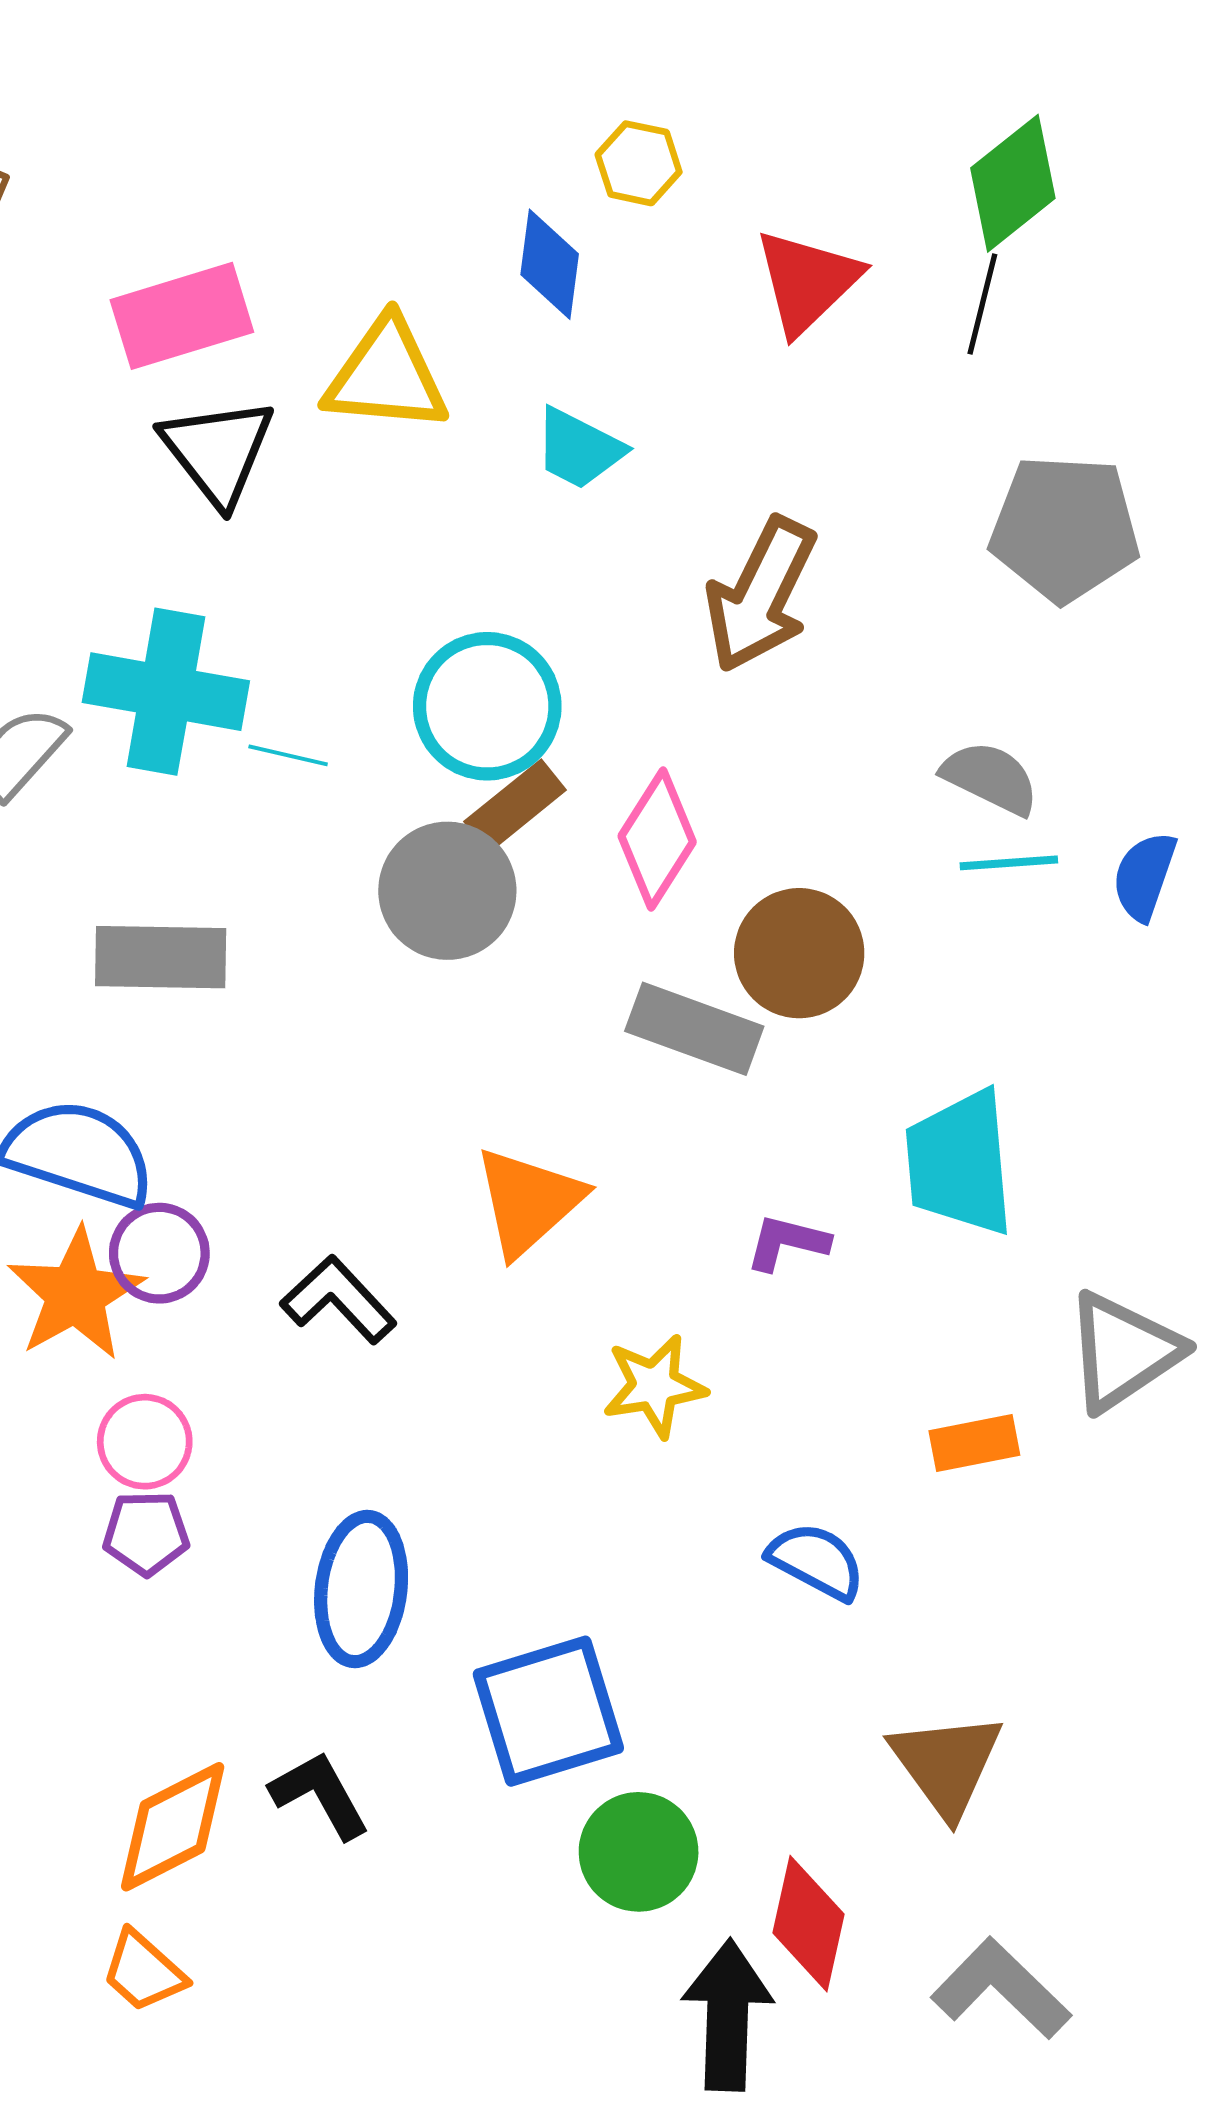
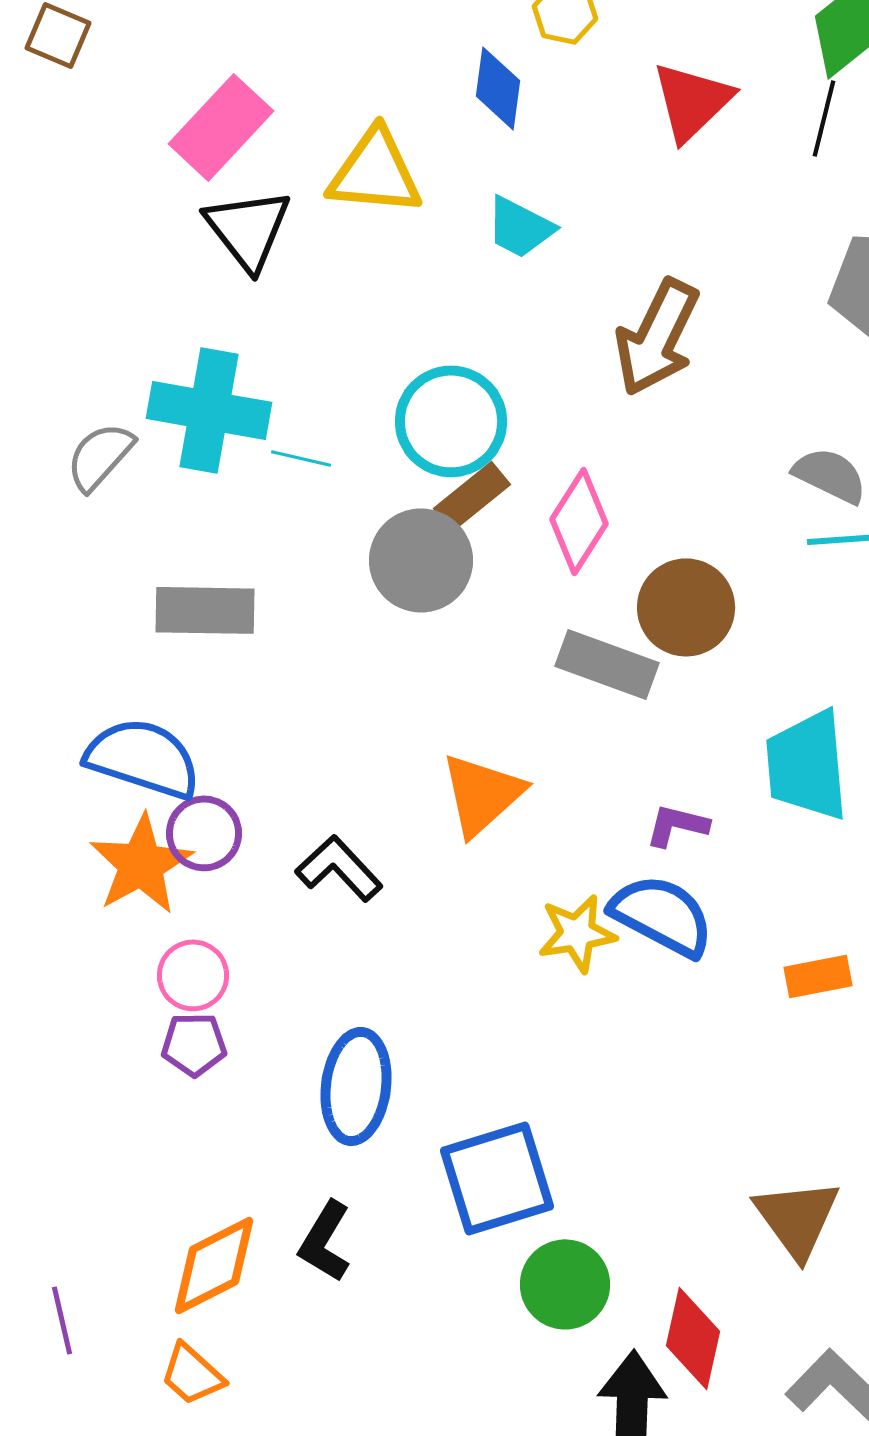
pink rectangle: (182, 316) -> (221, 127), turned -30
blue semicircle: (816, 1561) -> (662, 915), moved, size x1.4
black L-shape: (320, 1795) -> (325, 1241), turned -120

